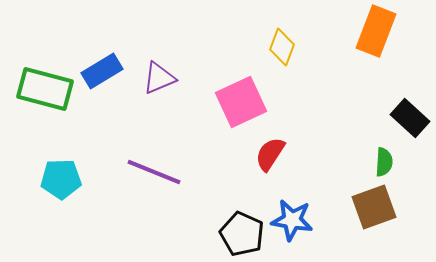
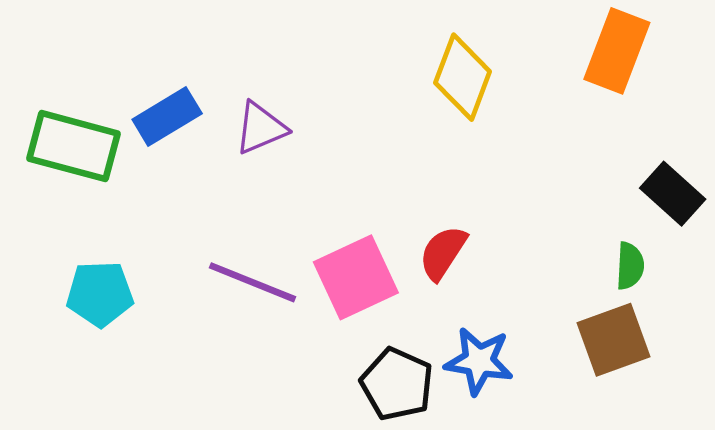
yellow diamond: (282, 47) -> (463, 77), size x1.4
pink square: (241, 102) -> (356, 277), moved

